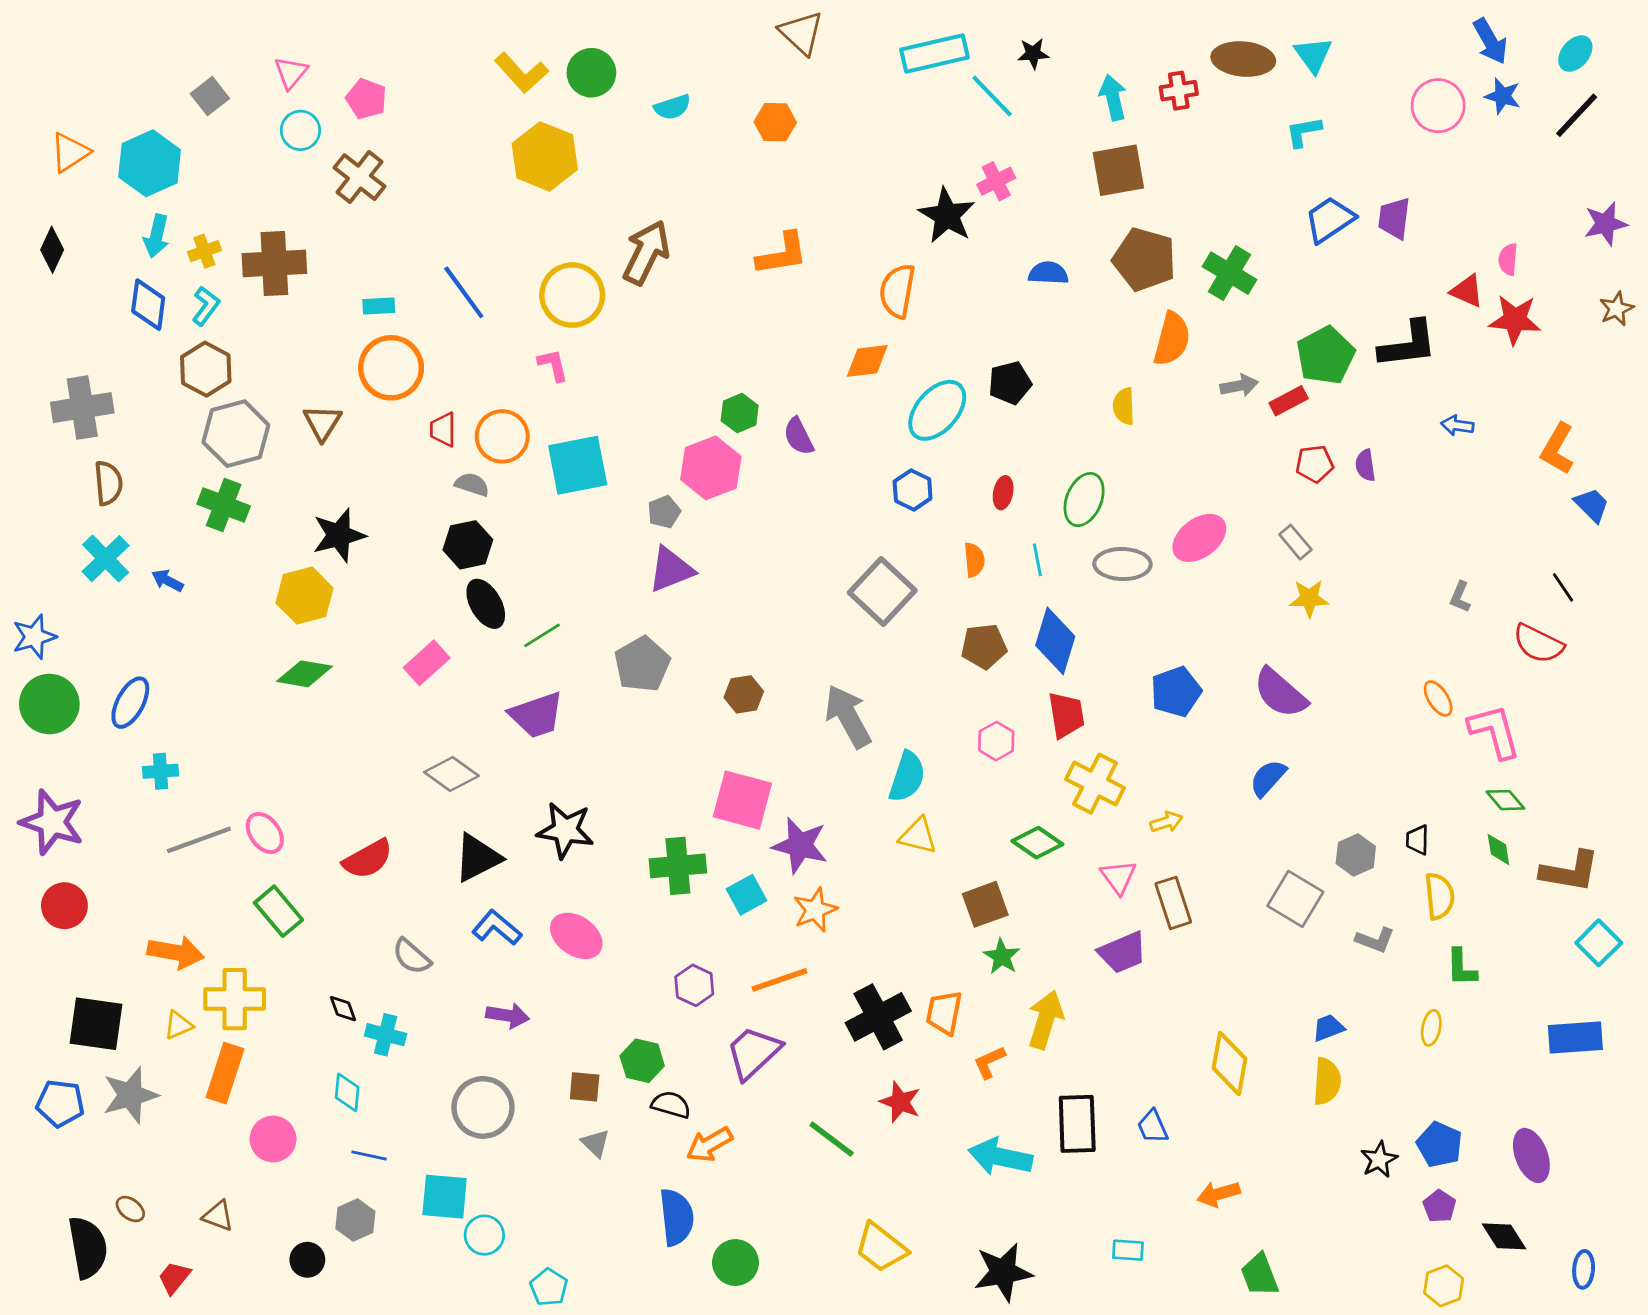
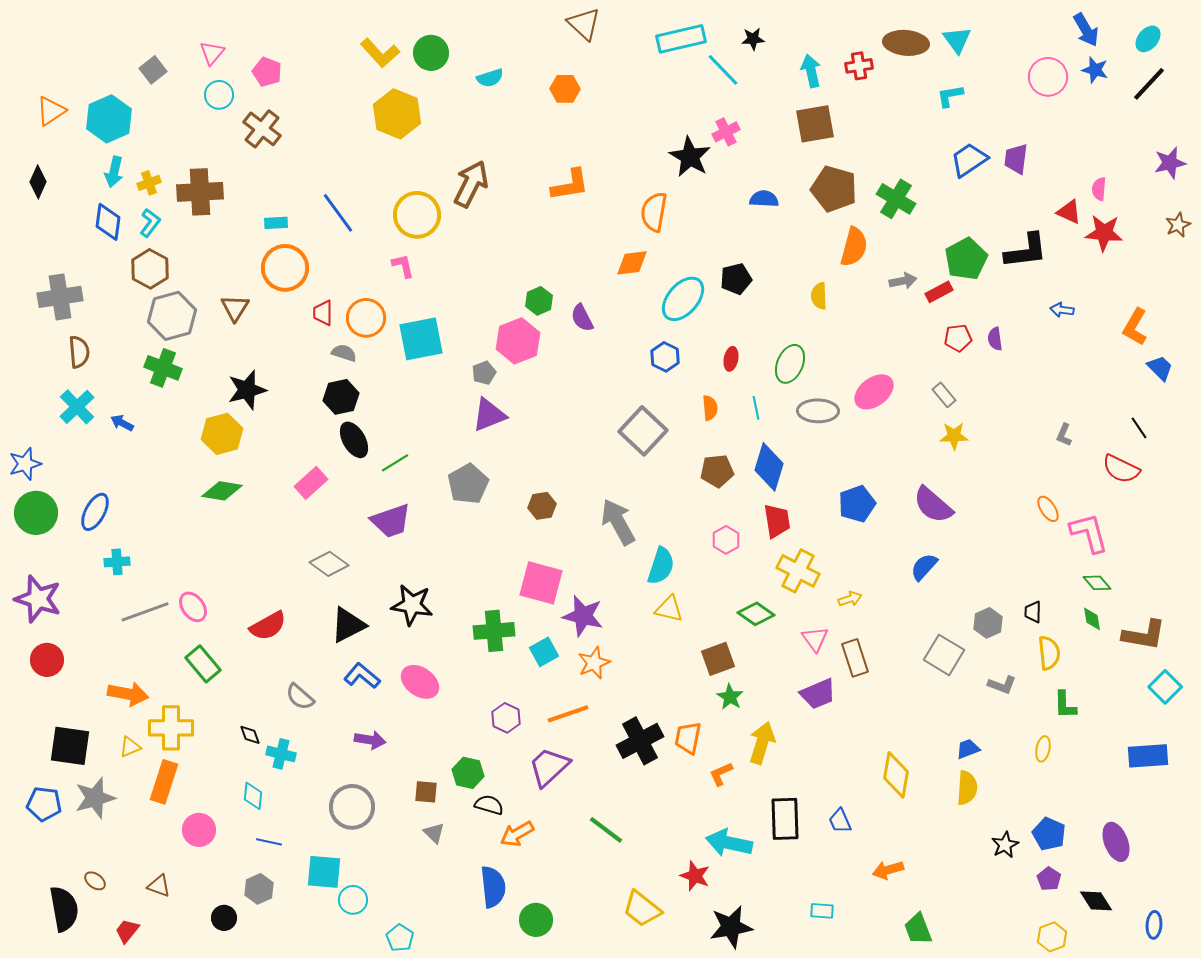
red star: (900, 1102) -> (695, 876), moved

